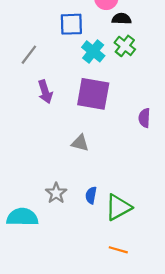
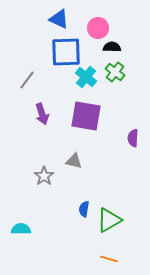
blue square: (71, 24) -> (66, 52), size x1.4
gray star: (56, 193) -> (44, 176), moved
cyan semicircle: (22, 217) -> (21, 229), size x0.7

